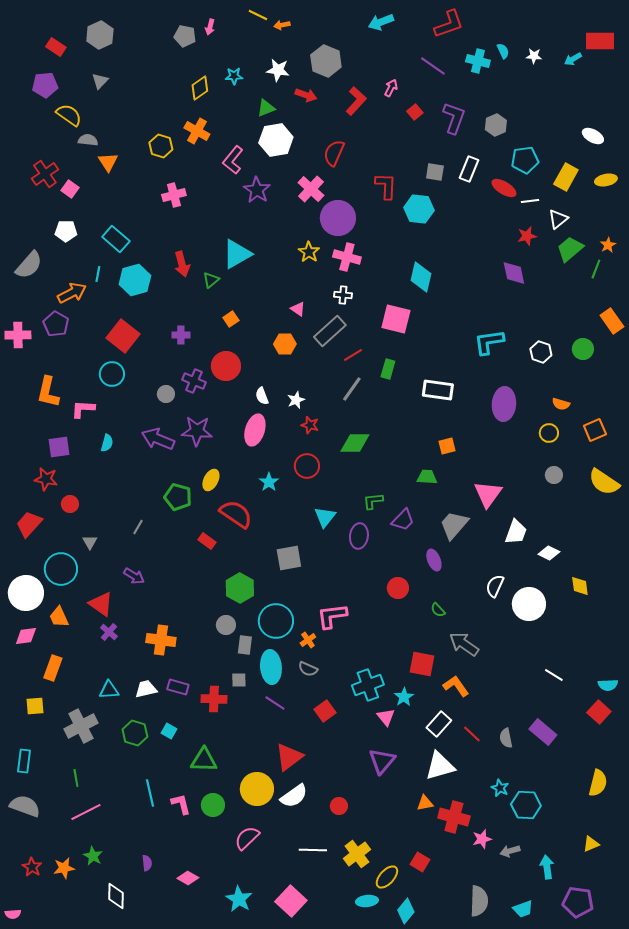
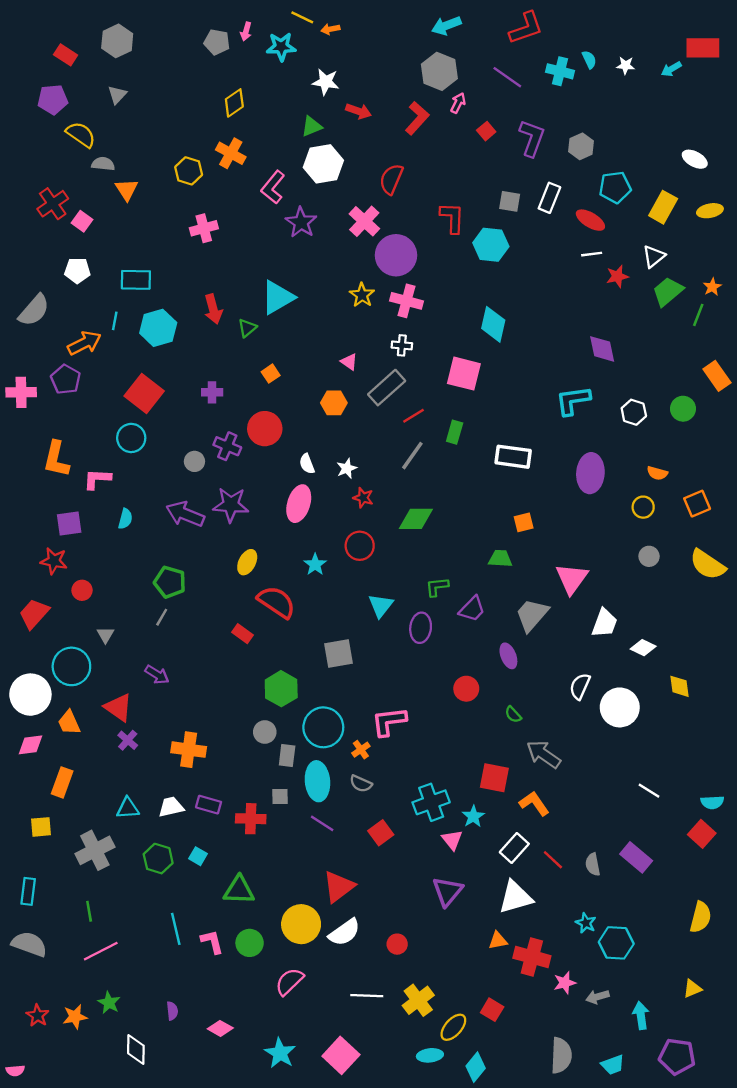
gray hexagon: (326, 61) -> (439, 71), moved
cyan star: (234, 76) -> (281, 47), moved, size x1.4
white line: (530, 201) -> (592, 254), moved
cyan rectangle: (116, 239) -> (136, 280), turned -40
purple diamond: (514, 273) -> (602, 349), moved
green pentagon: (178, 497) -> (170, 582), moved

